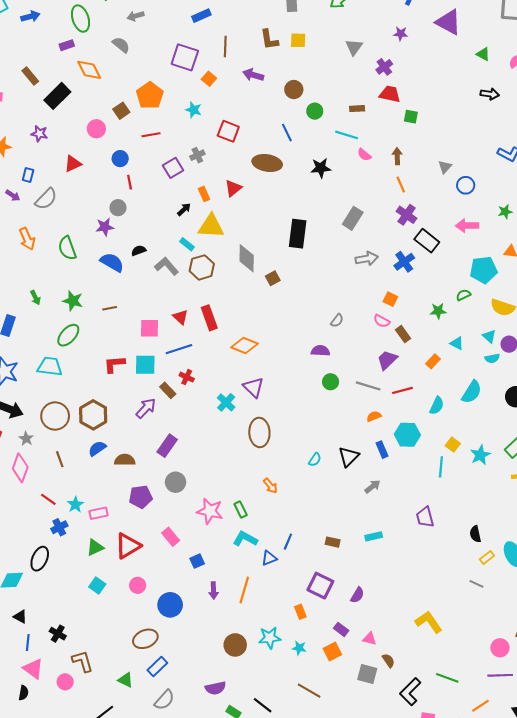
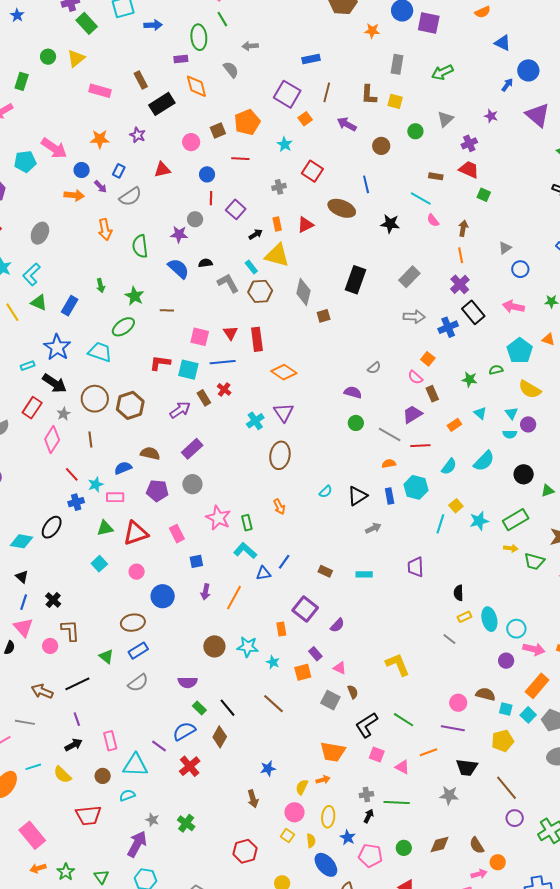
green circle: (315, 111) -> (415, 131), moved
purple square: (173, 168) -> (236, 209), moved, turned -30
cyan pentagon: (484, 270) -> (520, 351), turned 30
blue semicircle: (97, 449) -> (123, 468), moved

